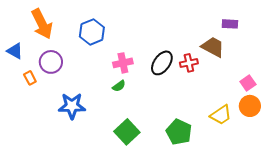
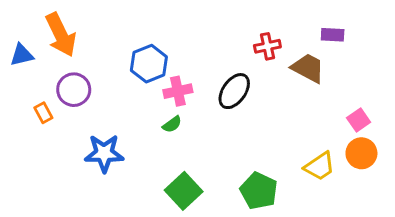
blue hexagon: (92, 32) -> (149, 64), moved
blue triangle: (15, 51) -> (22, 55), moved, turned -42
red cross: (189, 63) -> (267, 46), moved

